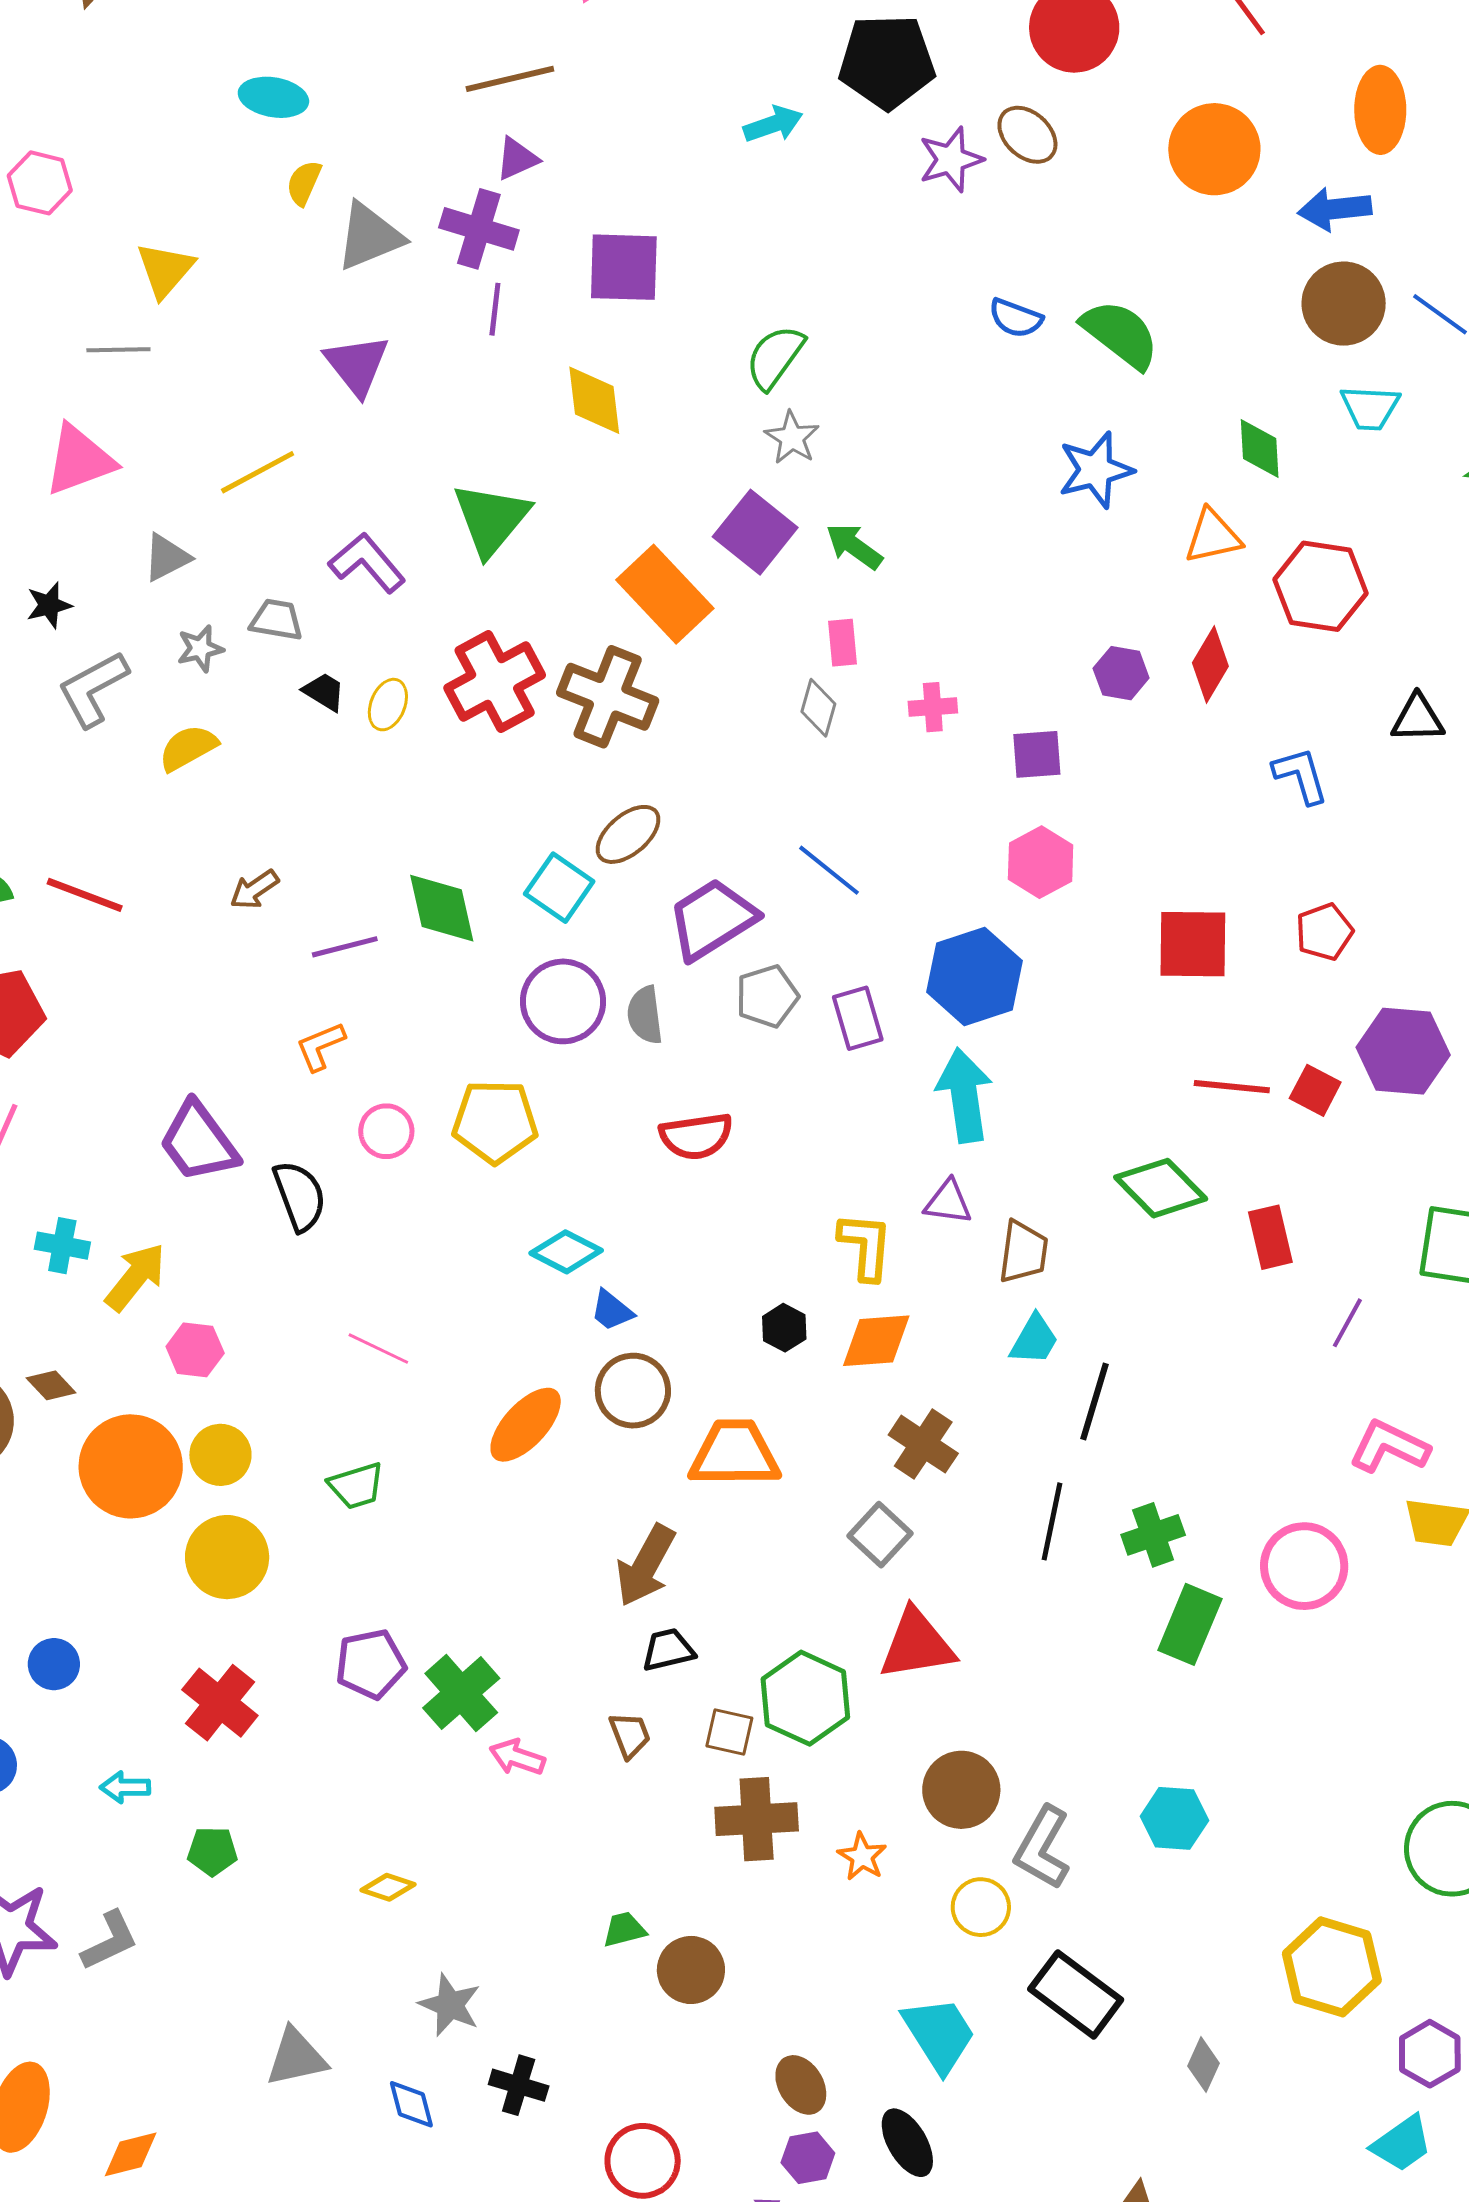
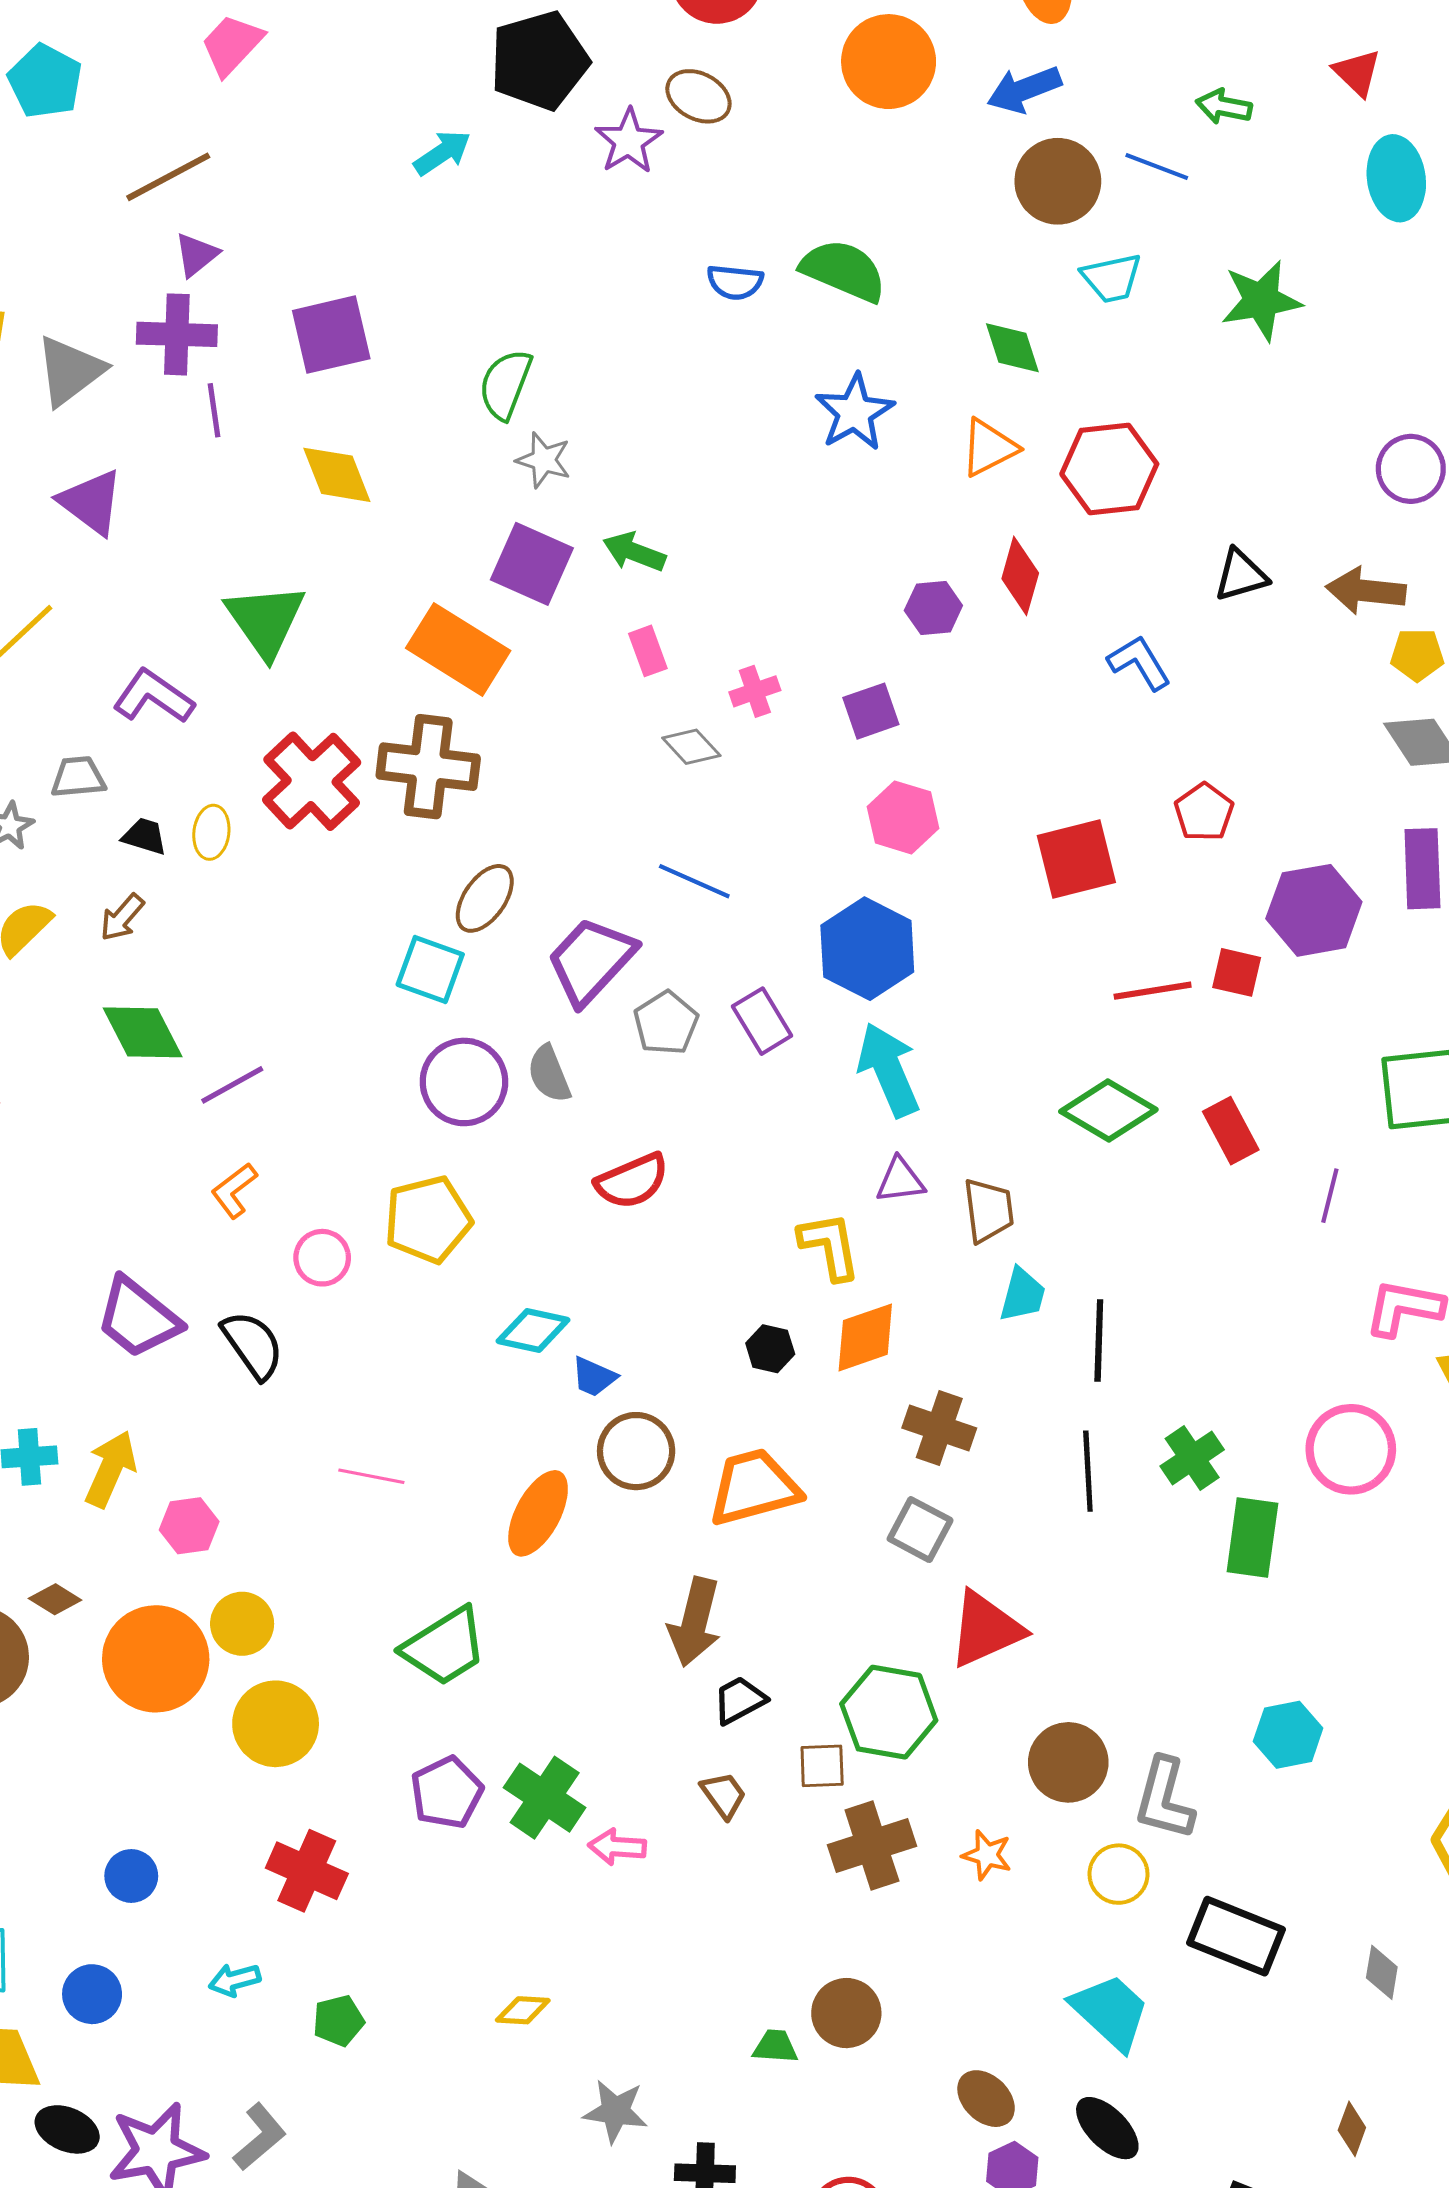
gray diamond: (818, 708) -> (691, 747), moved, turned -44
brown arrow: (254, 890) -> (122, 917), moved
green diamond: (442, 908) -> (143, 1032), moved
green trapezoid: (356, 1486) -> (445, 1647), moved, size x1.5
green trapezoid: (624, 1929) -> (775, 2047), moved, turned 33

